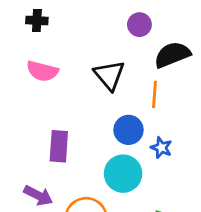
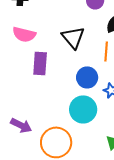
purple rectangle: (59, 146) -> (40, 63), moved

